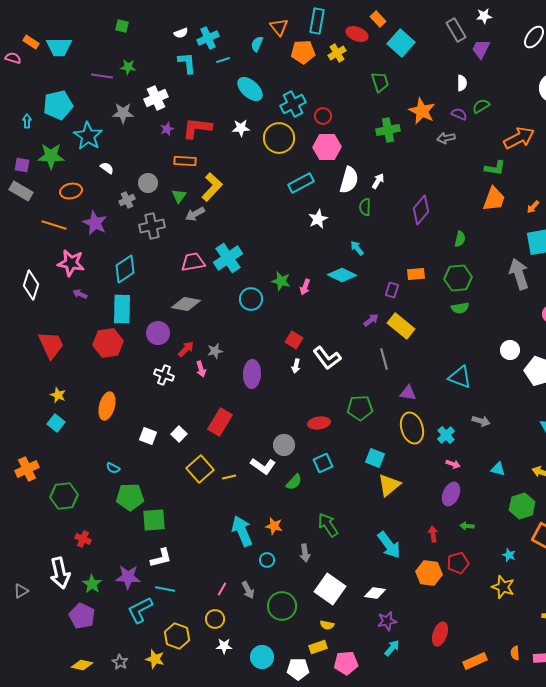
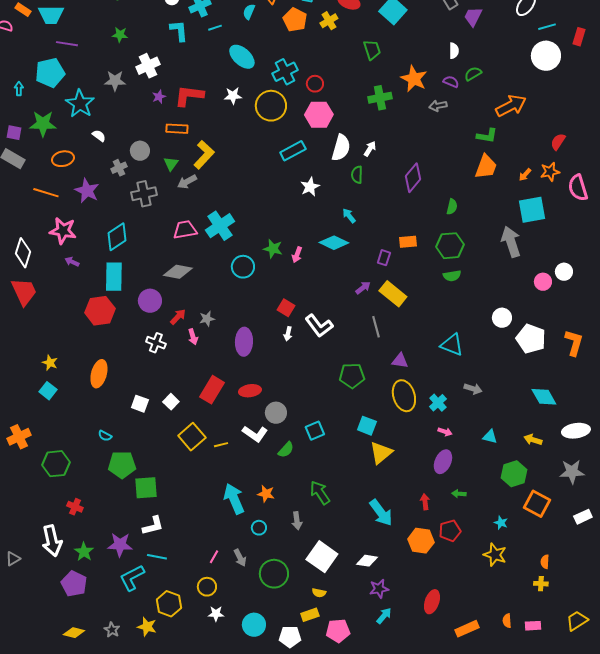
orange pentagon: (303, 52) -> (295, 20), turned 30
purple line: (102, 76) -> (67, 44), moved
red trapezoid: (51, 345) -> (24, 292), moved
red ellipse: (319, 423) -> (250, 391), moved

